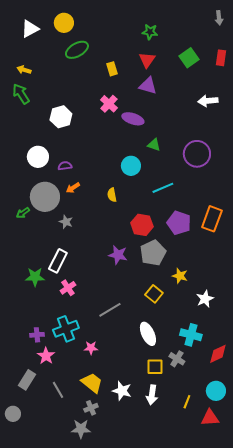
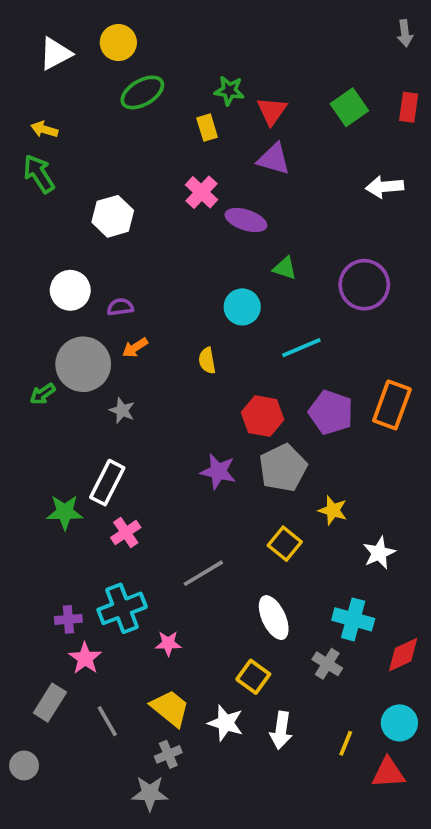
green star: (150, 32) -> (229, 91), moved
yellow square: (155, 367) -> (253, 677), moved, turned 36

